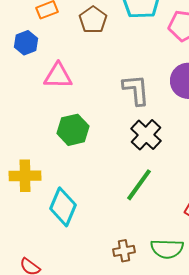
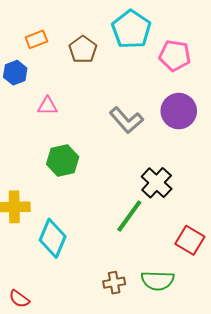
pink triangle: (58, 76) -> (48, 106), size x0.7
gray L-shape: (136, 90) -> (126, 120), turned 144
black cross: (146, 135) -> (157, 183), moved

